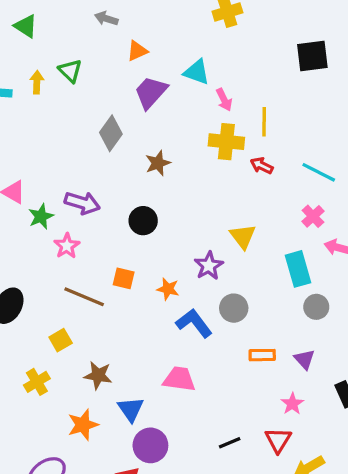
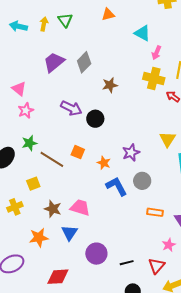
purple trapezoid: (151, 92) -> (54, 62), moved
pink arrow: (224, 100) -> (156, 53), turned 40
purple arrow: (82, 203) -> (71, 108), moved
green star: (41, 216) -> (29, 143), moved
yellow triangle: (243, 236) -> (168, 139), moved
pink star: (67, 246) -> (26, 111), moved
pink trapezoid: (179, 379) -> (80, 208), moved
purple circle: (150, 445) -> (96, 254), moved

